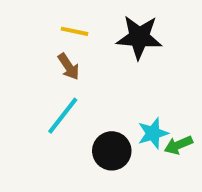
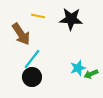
brown arrow: (69, 67) -> (21, 34), moved, size x1.6
black circle: (112, 151) -> (32, 77), moved

